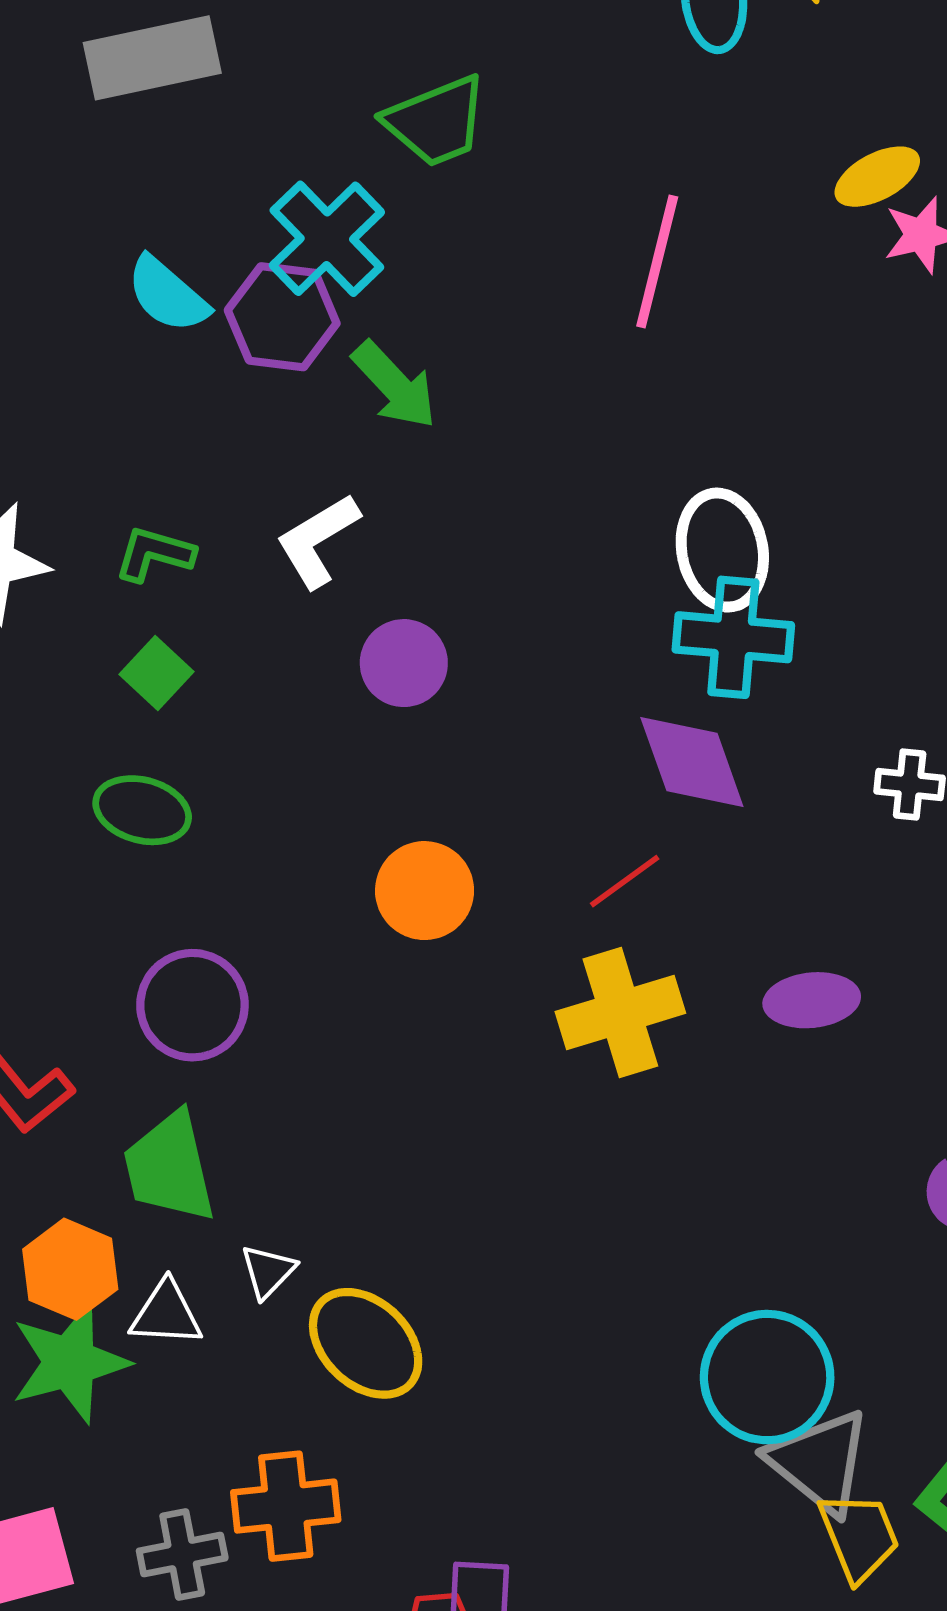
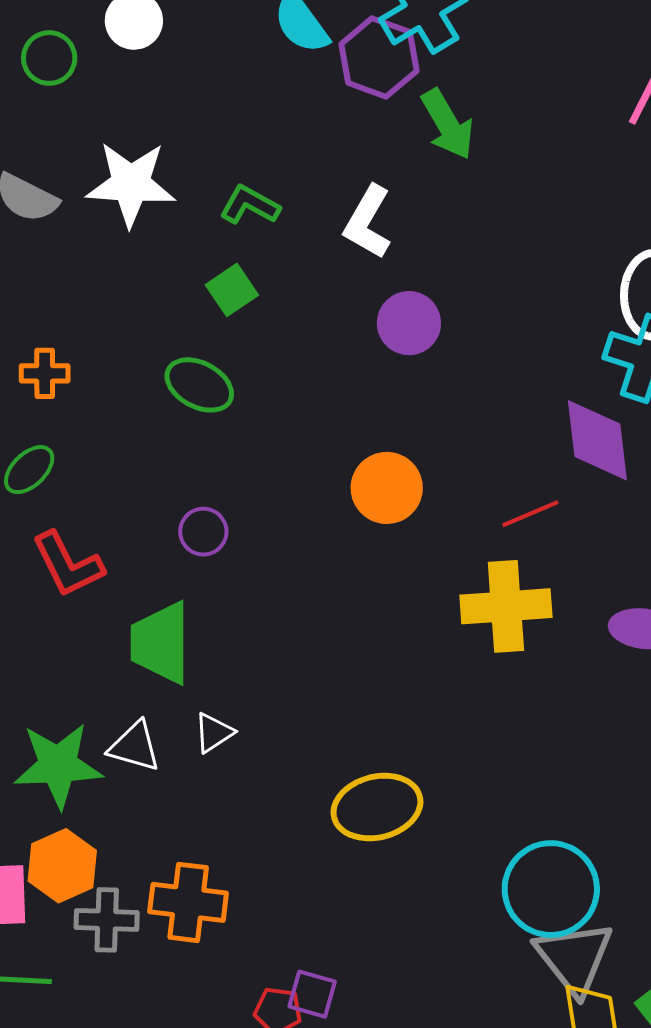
white L-shape: (318, 540) -> (368, 222), turned -42
purple circle: (192, 1005) -> (203, 532), size x0.6
orange hexagon: (70, 1269) -> (62, 866), moved
yellow ellipse: (366, 1343) -> (377, 807), moved, turned -70

